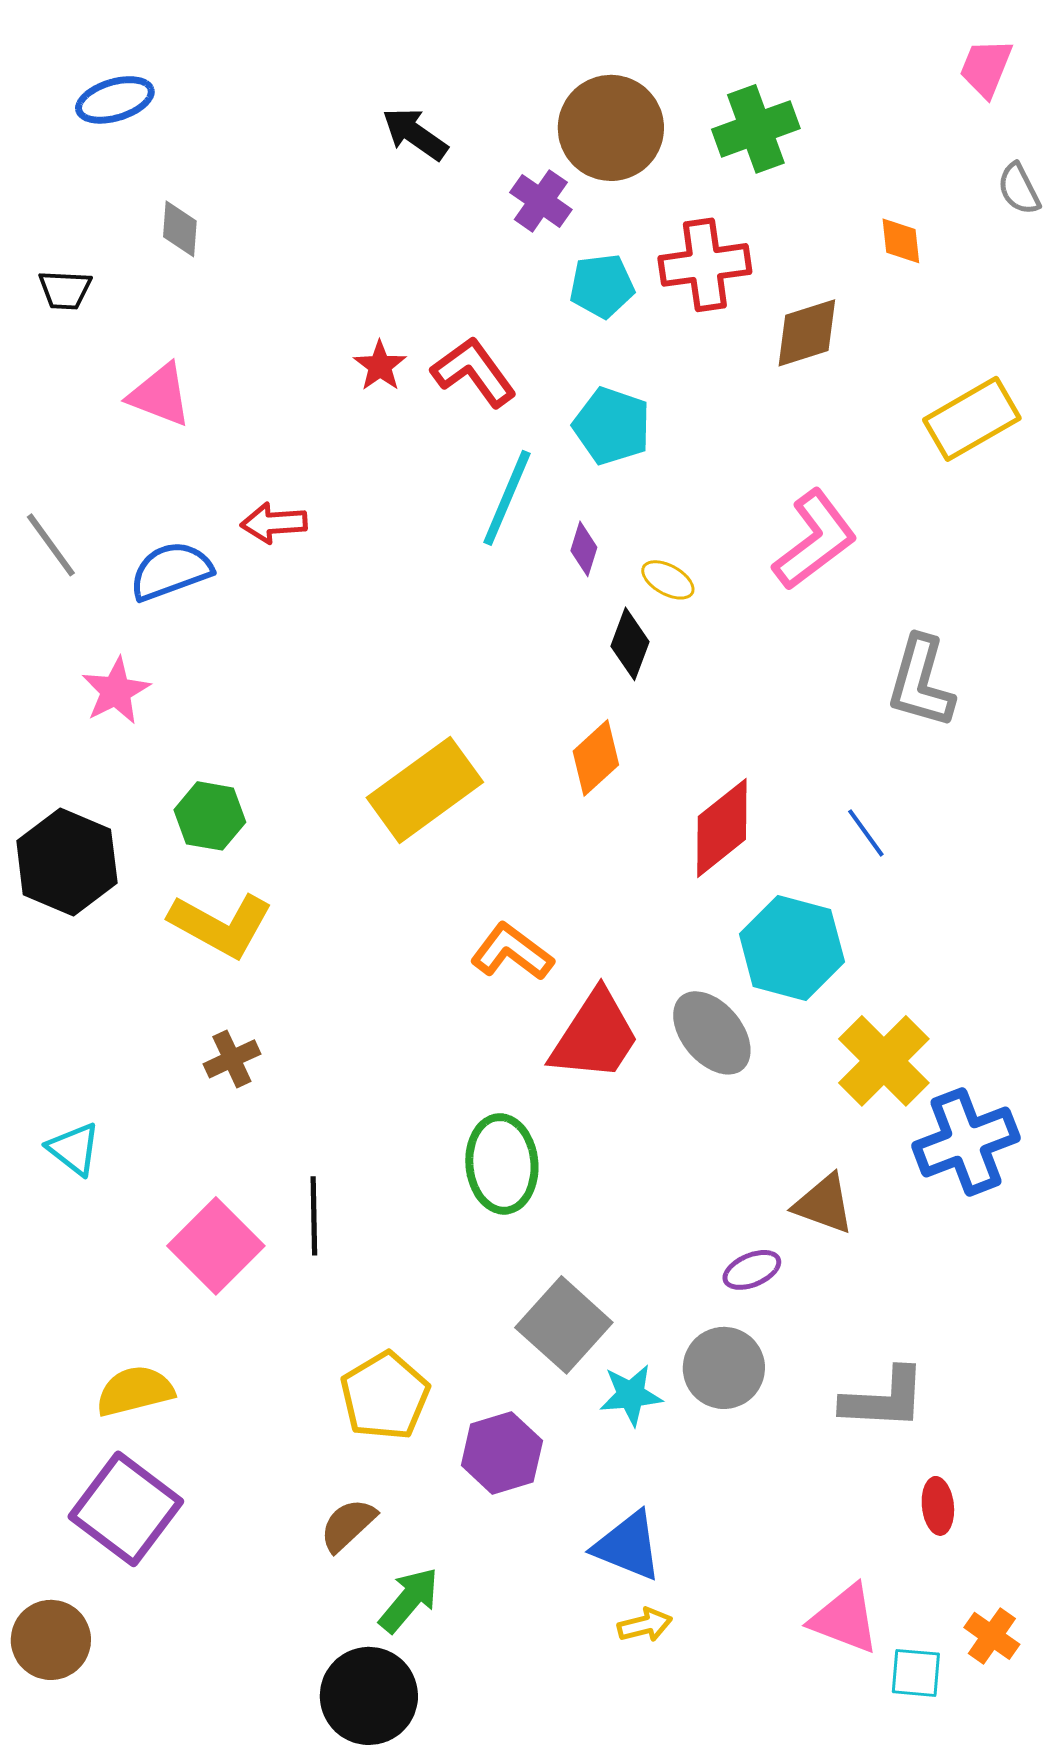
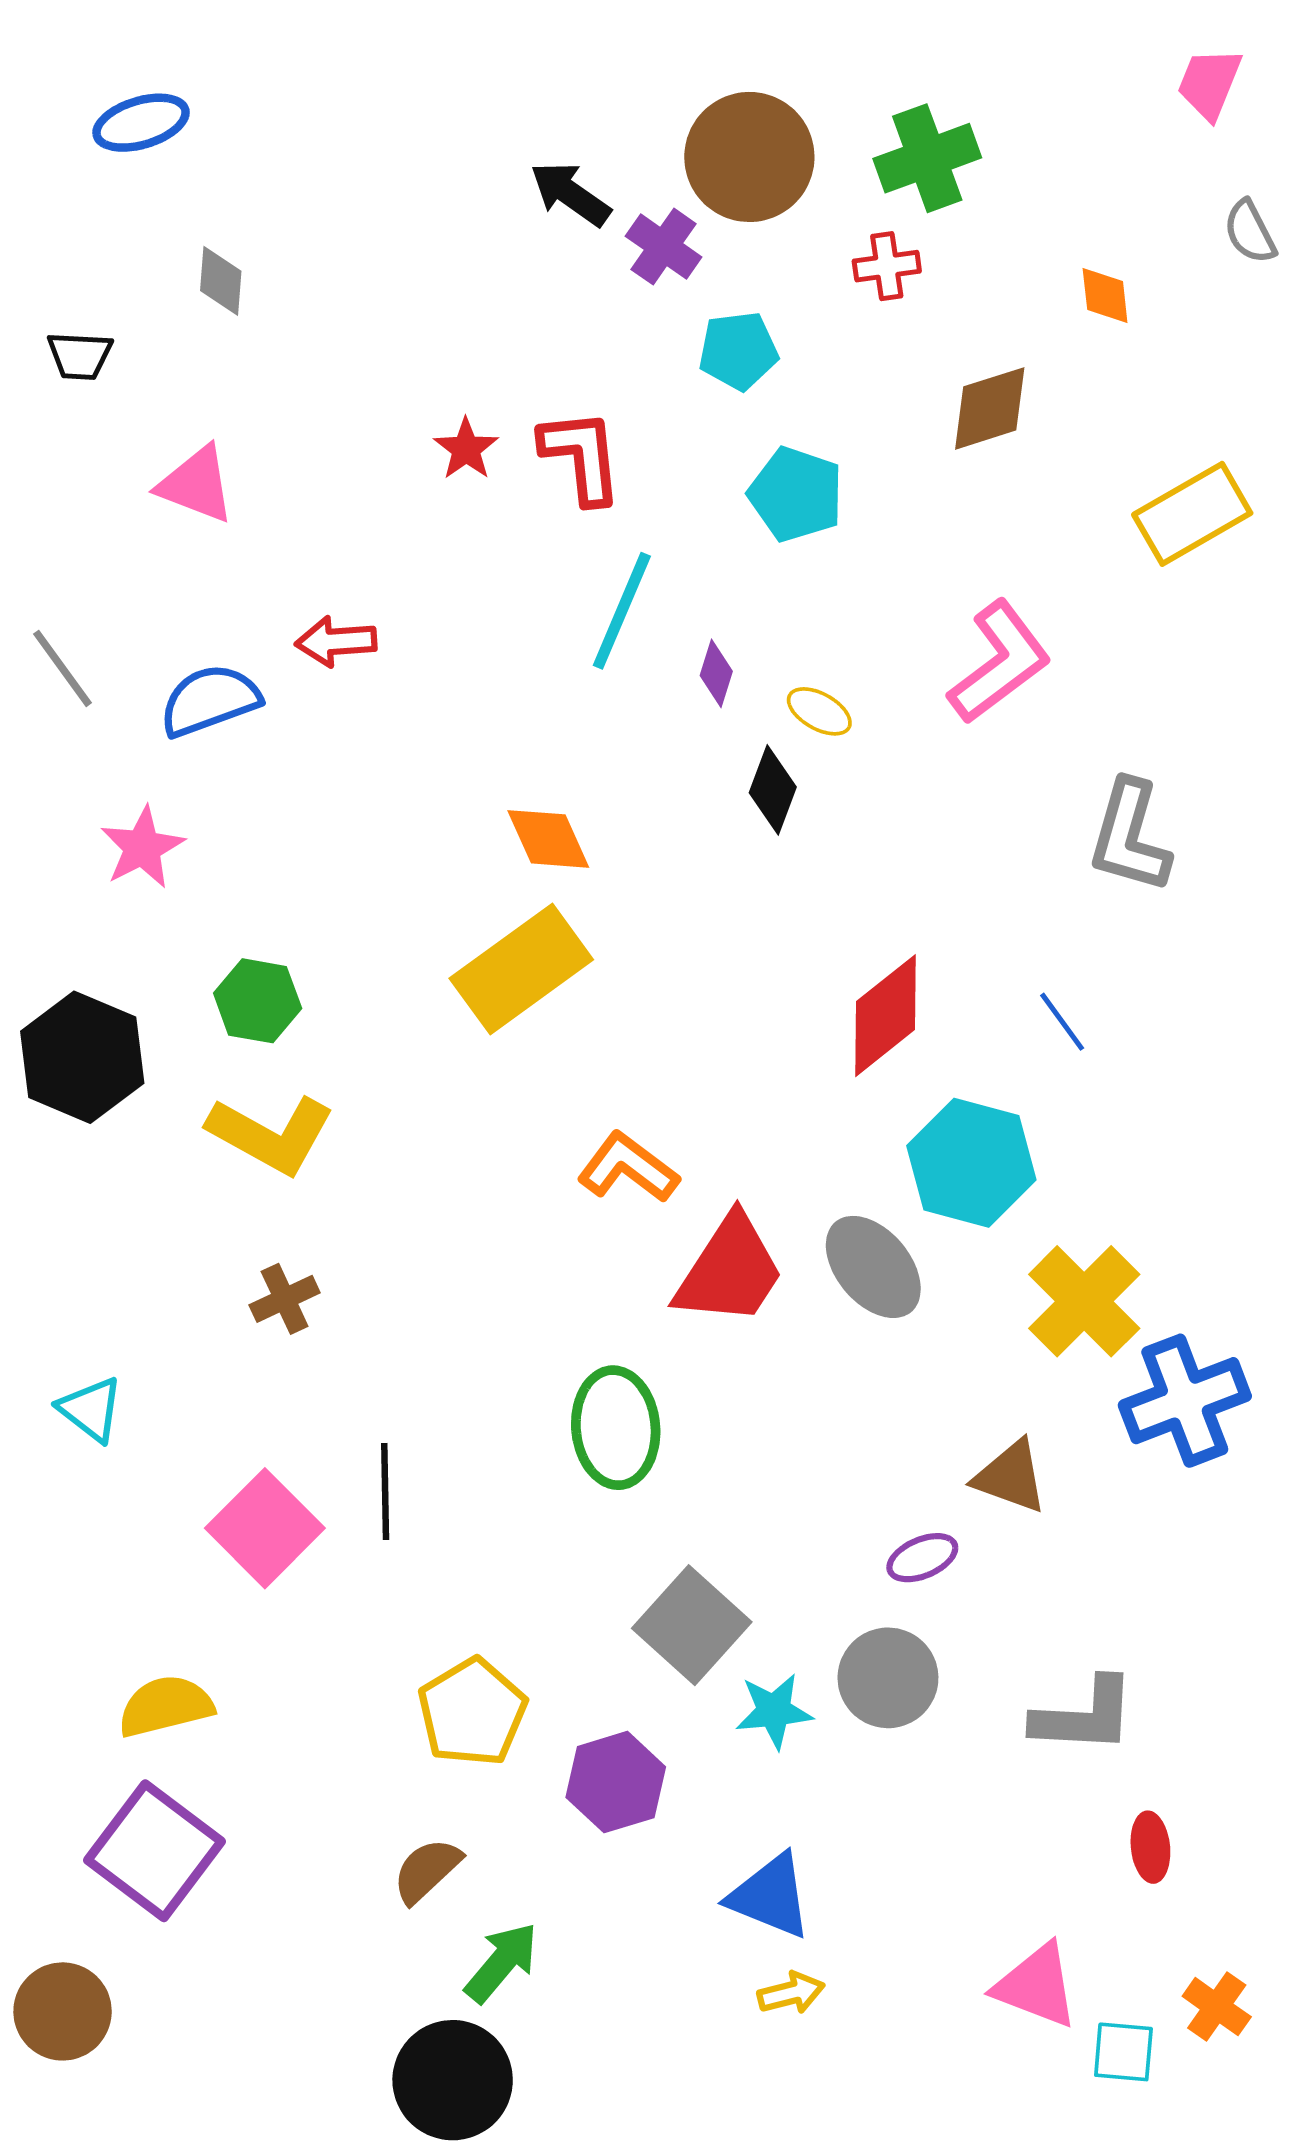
black arrow: (415, 134) -> (570, 194), moved
red cross: (705, 265) -> (887, 266), moved, size x0.6
red L-shape: (474, 372) -> (581, 456), turned 30
cyan pentagon: (612, 426) -> (796, 494), moved
orange diamond: (596, 758) -> (548, 839), moved, turned -72

